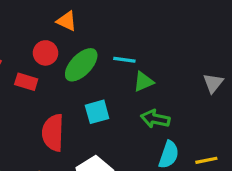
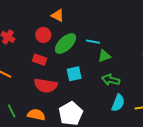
red rectangle: (26, 82) -> (39, 60), moved
red semicircle: (53, 133) -> (46, 86), turned -85

